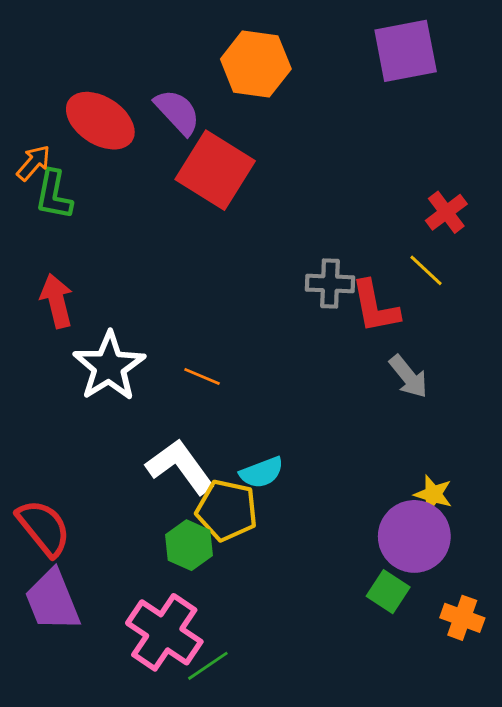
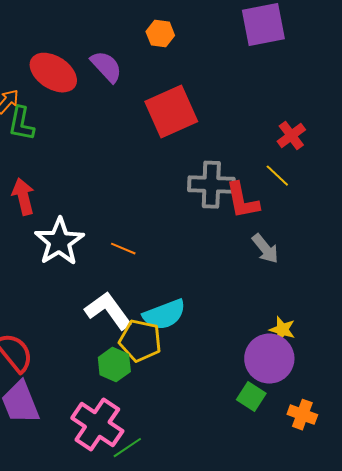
orange hexagon: (256, 64) -> (160, 34), size x0.6
red square: (215, 170) -> (171, 112), moved, turned 34
gray cross: (330, 283) -> (211, 185), size x1.4
cyan semicircle: (262, 472) -> (164, 315), size x1.4

